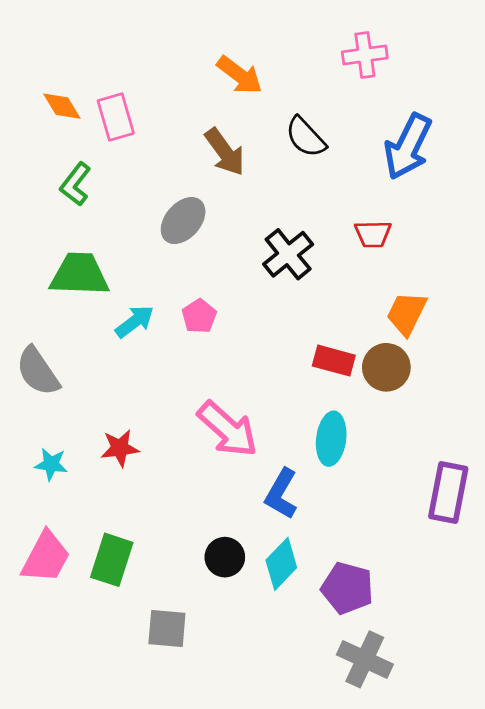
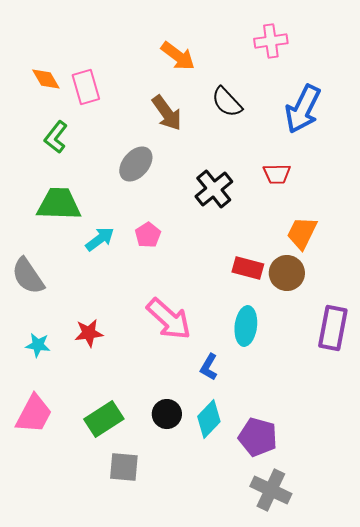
purple rectangle: (448, 492) -> (333, 328), moved
blue L-shape: (281, 494) -> (209, 367), size x0.7
green rectangle: (112, 560) -> (104, 419), moved, turned 39

